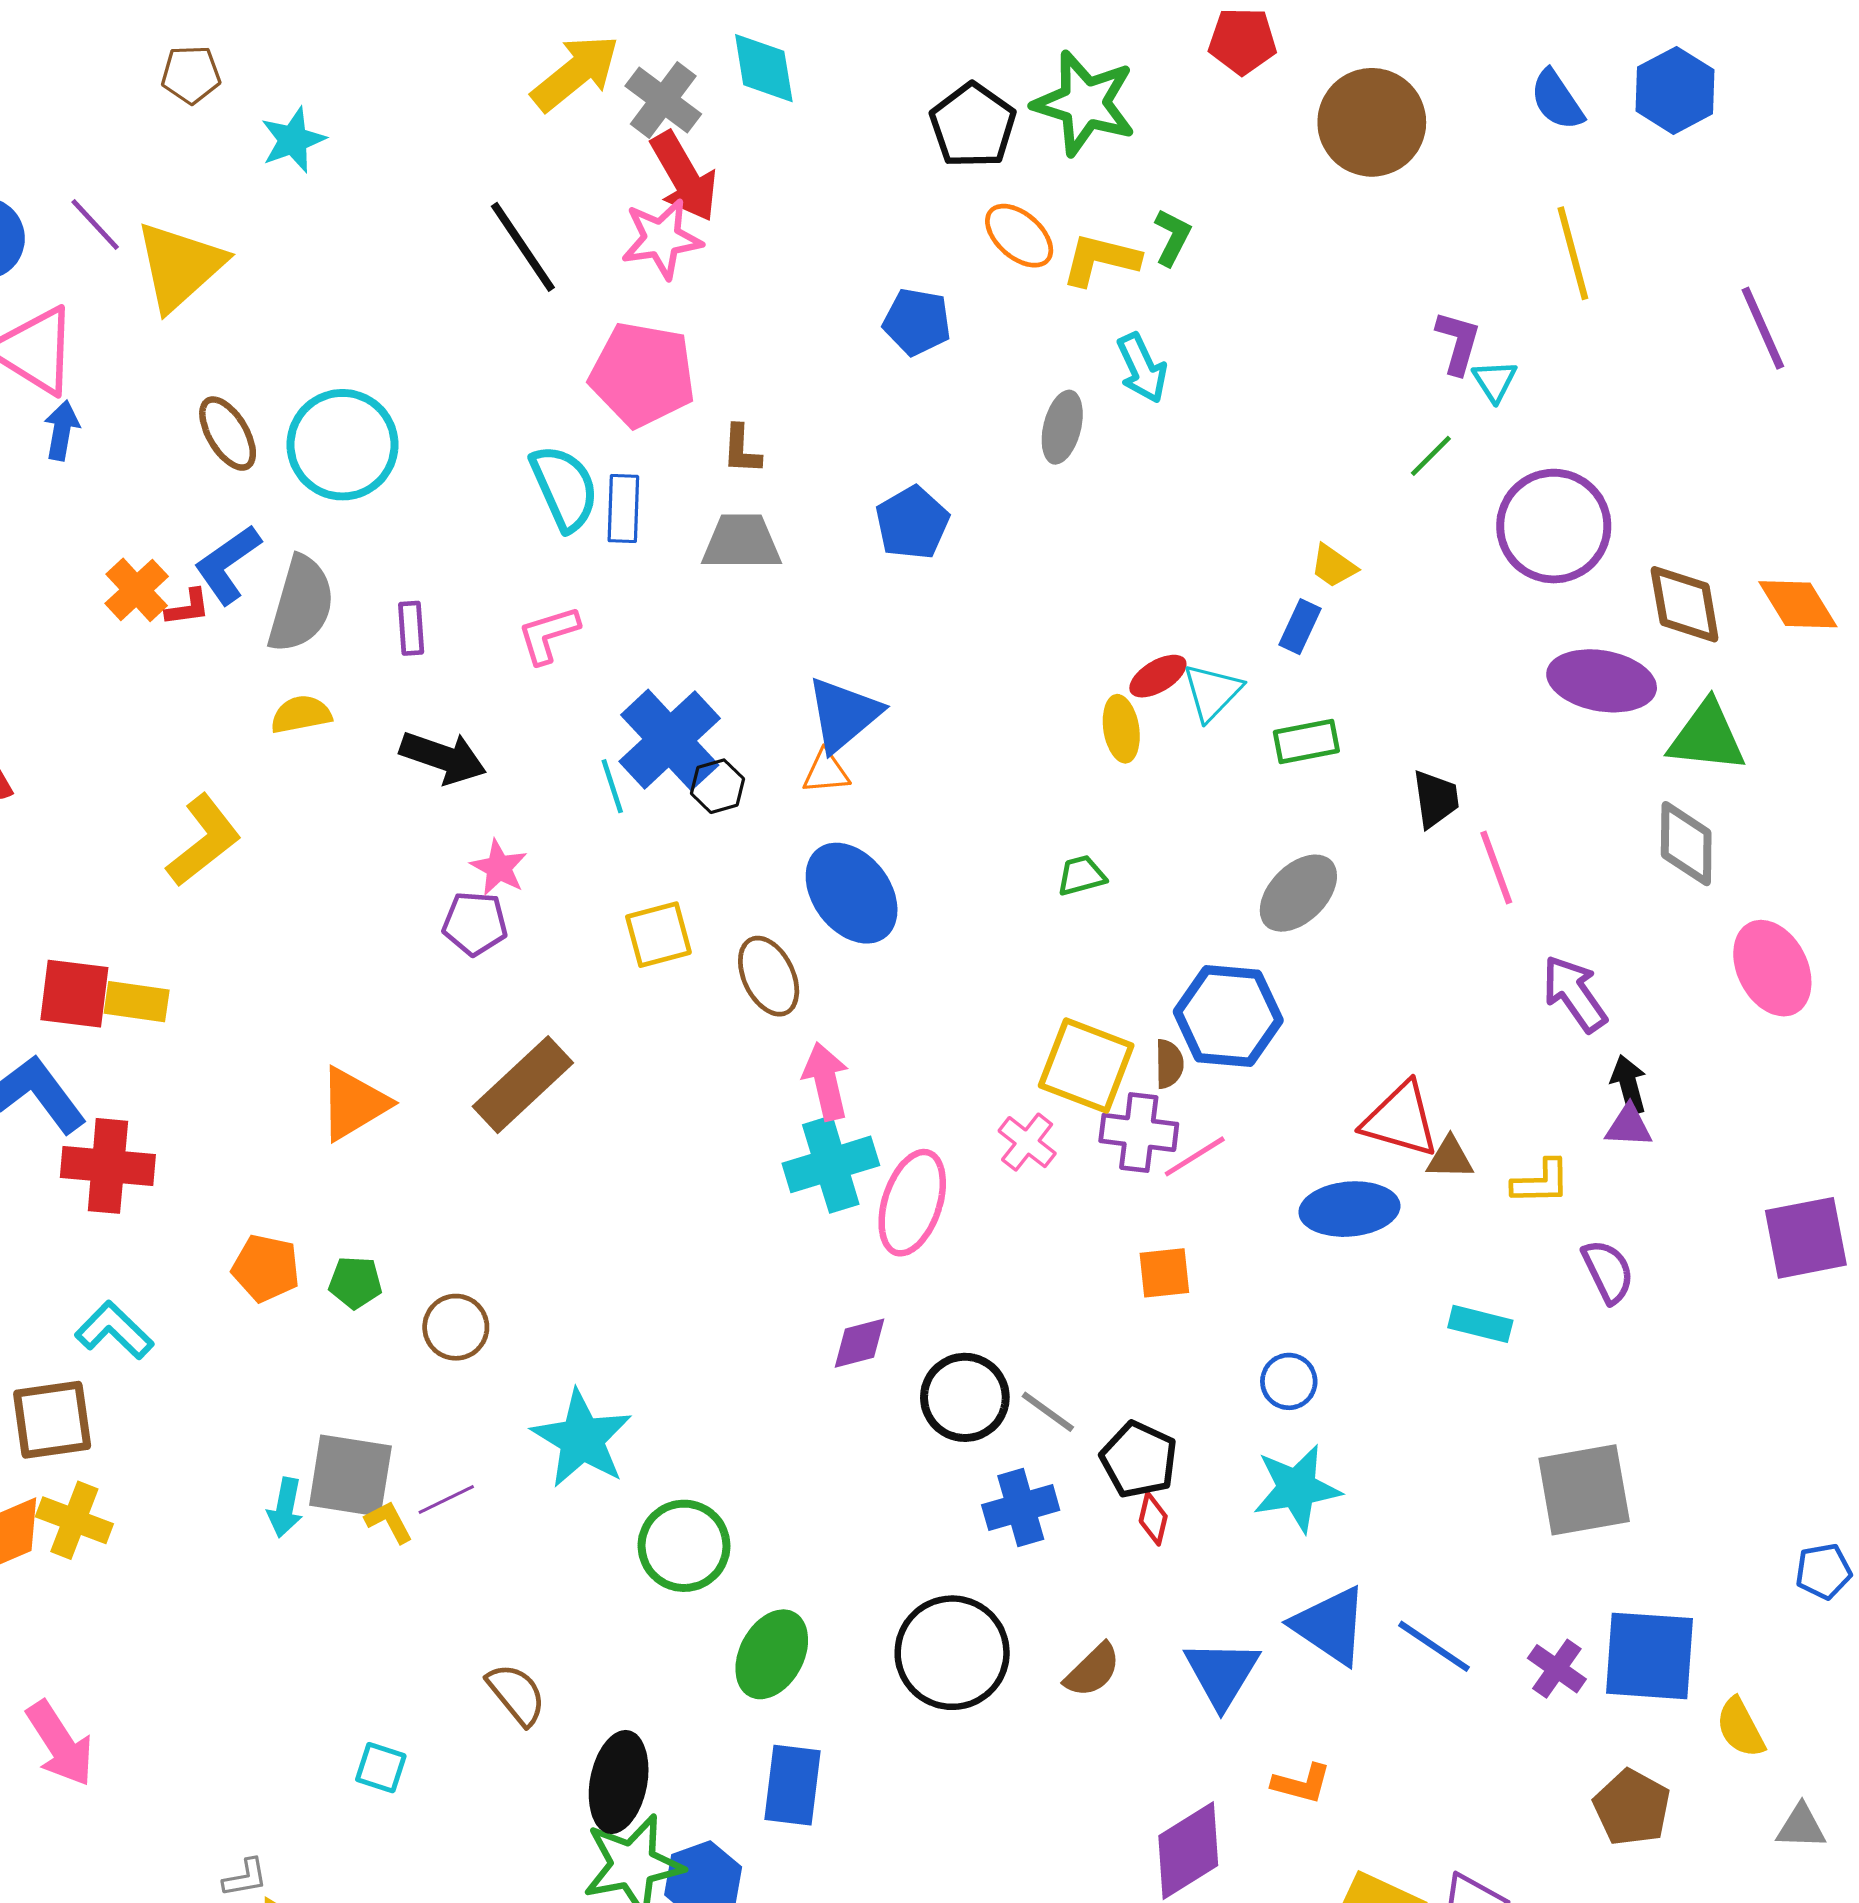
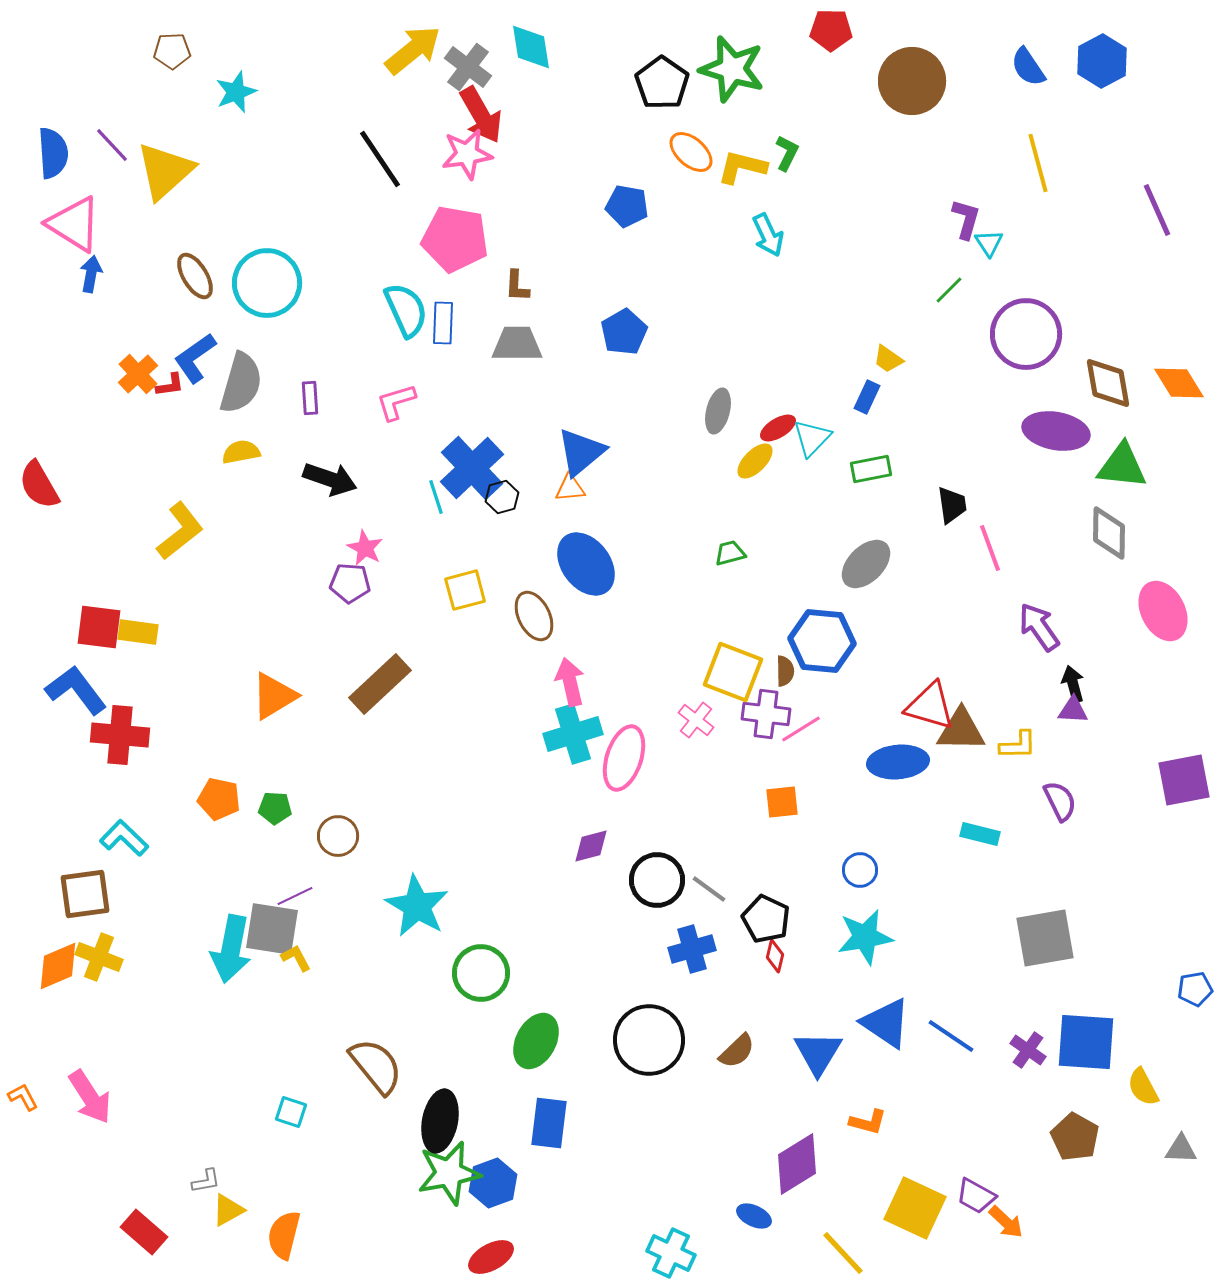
gray ellipse: (1062, 427) -> (718, 411), moved
yellow ellipse: (1121, 729) -> (755, 461), turned 54
brown triangle: (1450, 1158) -> (961, 730), size x1.6
purple line: (446, 1500) -> (295, 896), moved
cyan arrow: (285, 1507) -> (231, 949), size x1.8
brown semicircle: (516, 1694) -> (376, 1066), size x1.4

